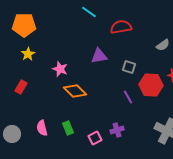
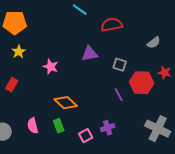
orange diamond: (75, 91) -> (66, 103), moved

